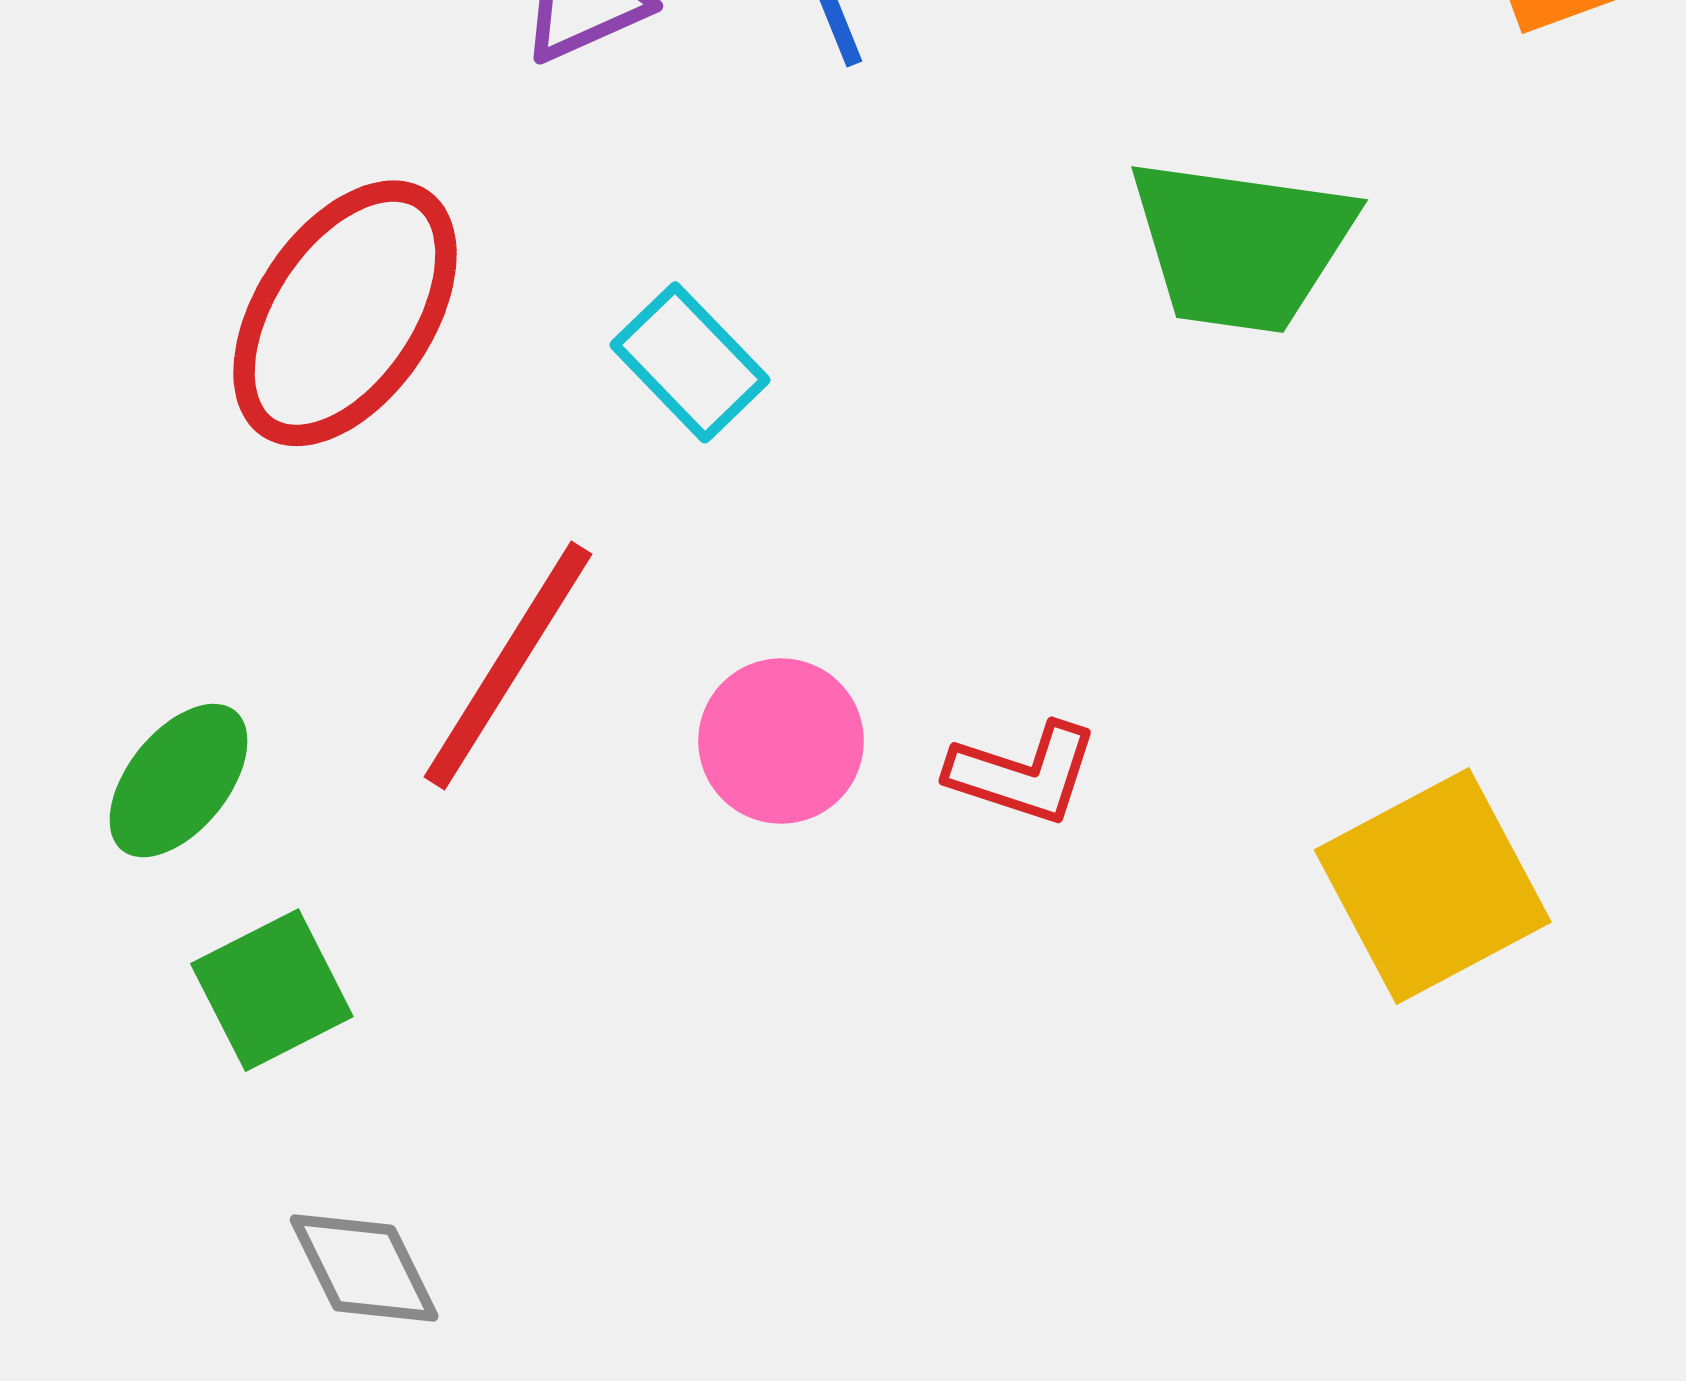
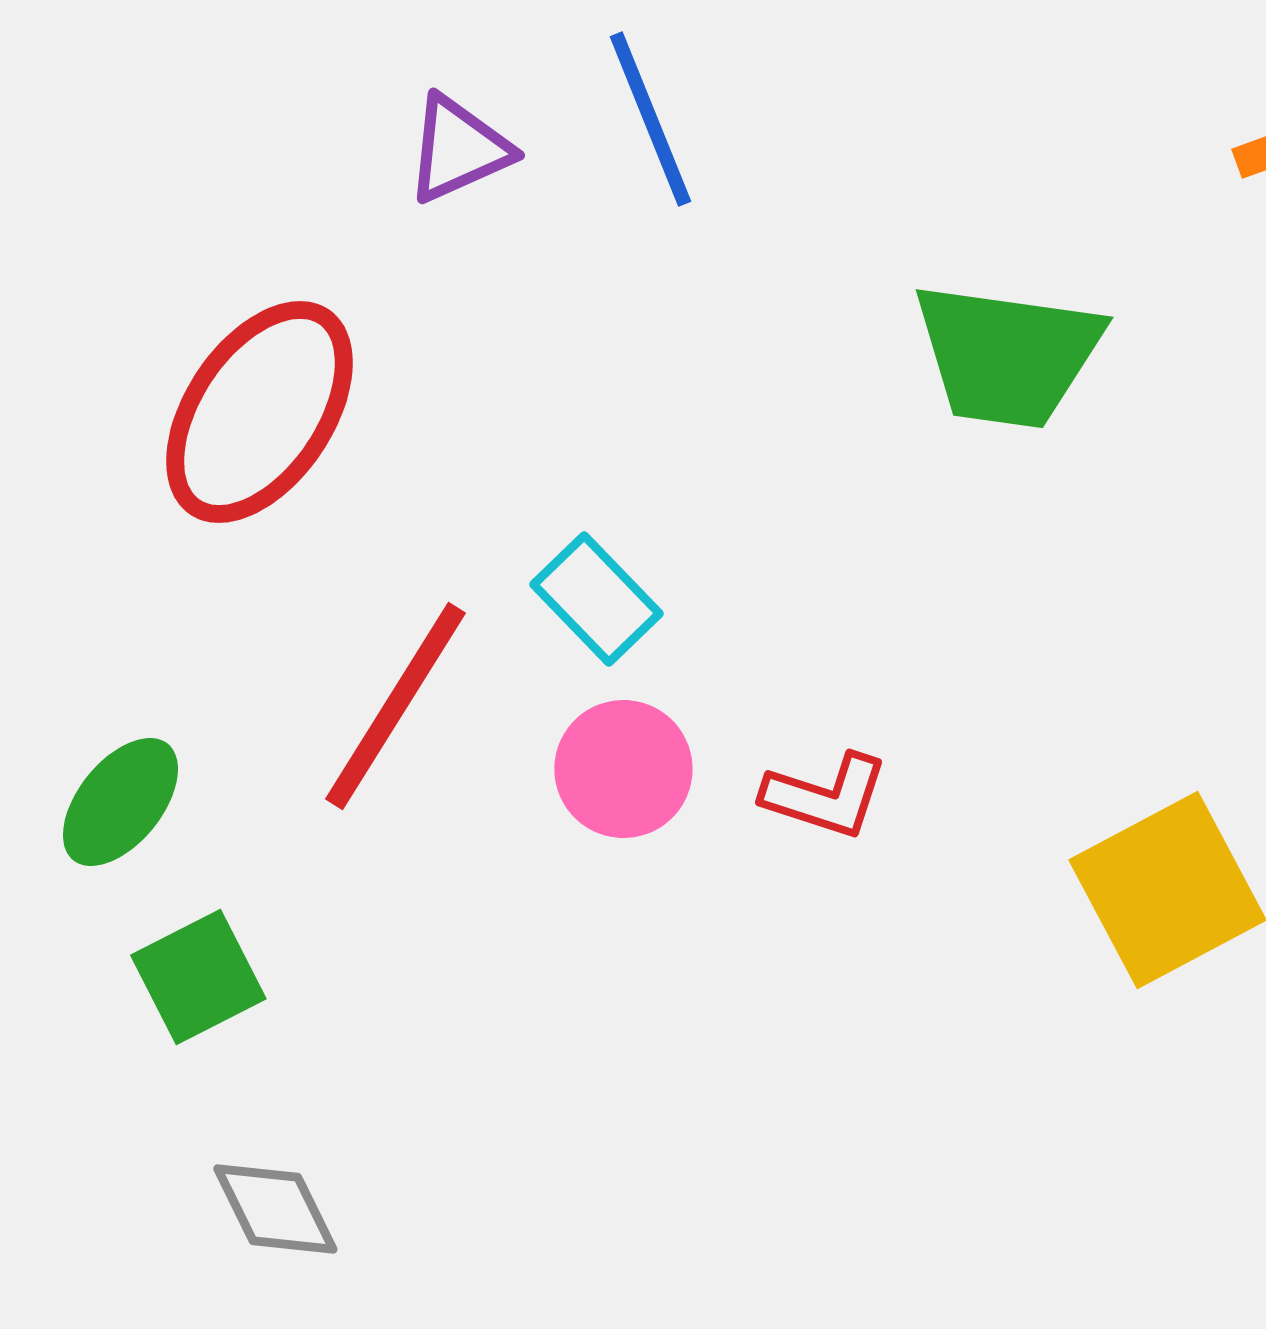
cyan rectangle: (690, 362) -> (596, 599), moved

